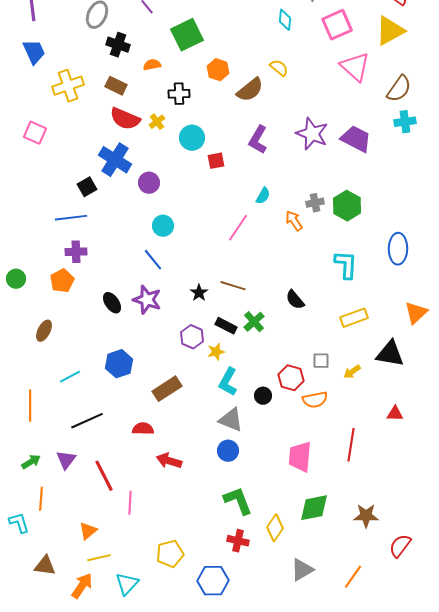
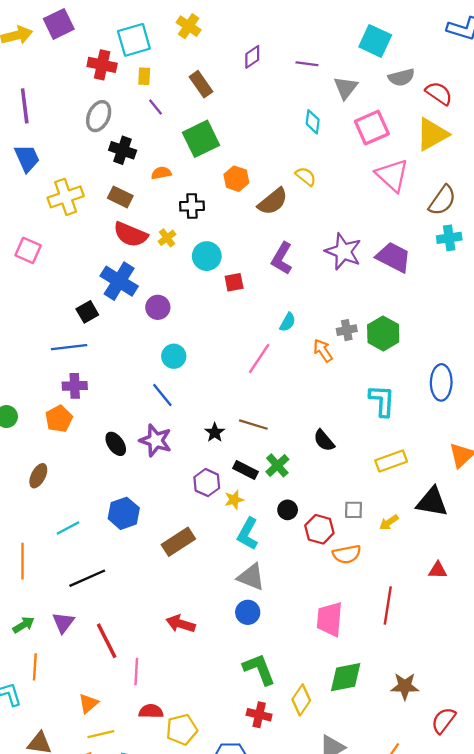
black circle: (263, 396) -> (288, 510), moved
red semicircle: (143, 429) -> (151, 711), moved

